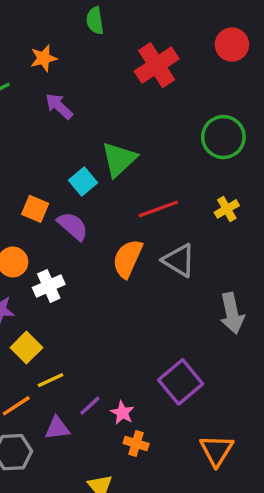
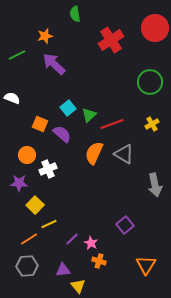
red circle: (232, 45) -> (155, 28), size x1.4
purple arrow: (59, 106) -> (54, 64), size x1.4
green triangle: (119, 159) -> (89, 115), moved, size x0.7
purple square: (181, 382) -> (125, 225), size x0.7
purple triangle: (57, 428) -> (63, 270), moved

